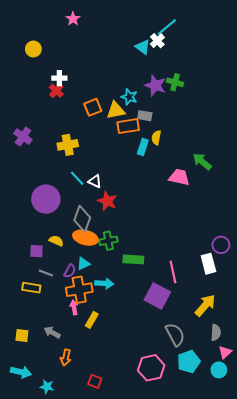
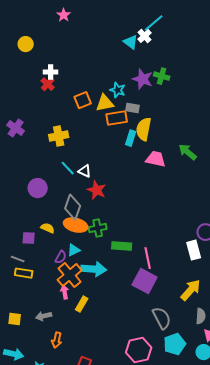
yellow semicircle: (156, 138) -> (144, 129), size x1.6
pink trapezoid: (179, 177) -> (156, 159), moved
purple circle: (46, 199) -> (38, 188), size x0.7
pink line: (173, 272) -> (148, 258), moved
gray line: (46, 273) -> (18, 259), moved
cyan arrow: (104, 283) -> (94, 269), size x1.4
orange cross: (79, 290) -> (70, 275), turned -30
gray arrow: (52, 332) -> (44, 316), turned -42

